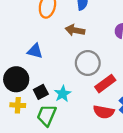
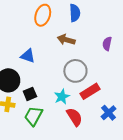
cyan star: (63, 94) -> (62, 97), moved
red semicircle: (104, 112) -> (74, 117), moved, turned -138

